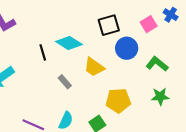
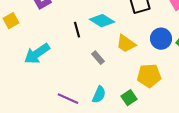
blue circle: (127, 48) -> (161, 39), moved

